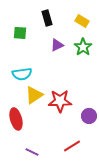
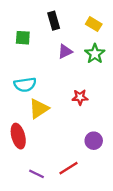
red star: (60, 101) -> (80, 97), moved, size x0.6
purple circle: (89, 116) -> (94, 141), moved
red line: (72, 146) -> (69, 168), moved

